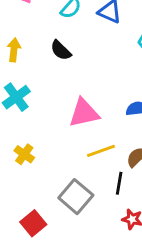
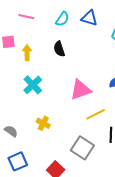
black semicircle: (61, 50) -> (59, 49), turned 35

